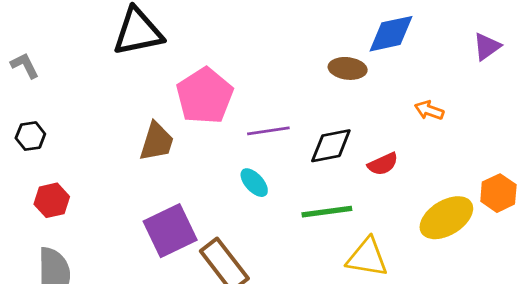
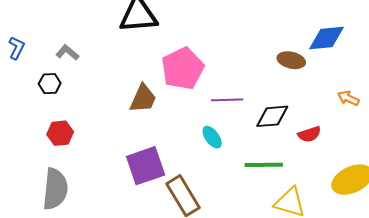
gray L-shape: (25, 65) -> (67, 52), moved, turned -30

